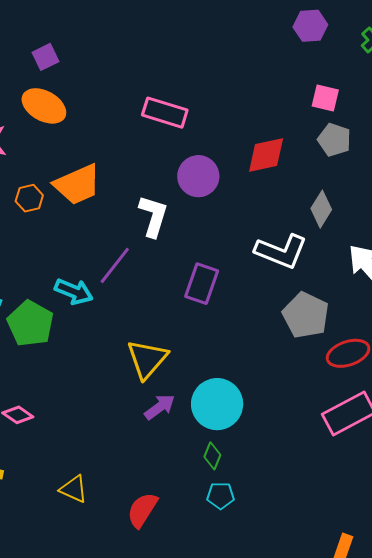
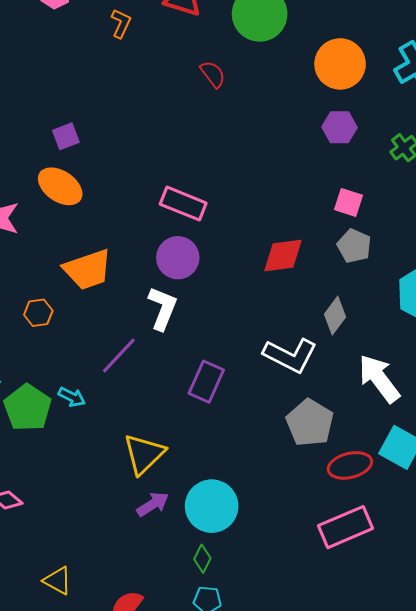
purple circle: (198, 176) -> (178, 258), moved
orange hexagon: (29, 198) -> (38, 313), moved
cyan arrow: (74, 292) -> (72, 397), moved, size x0.7

